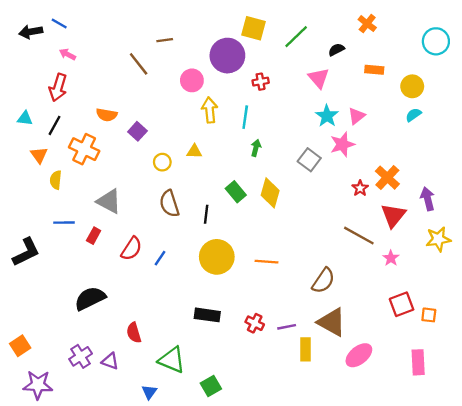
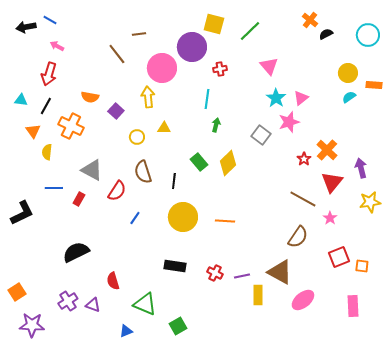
black semicircle: (336, 50) -> (326, 34), moved
orange rectangle: (374, 70) -> (374, 85), moved
pink circle: (192, 80) -> (162, 68), size x1.5
yellow arrow: (210, 110) -> (148, 97), moved
yellow diamond: (270, 193) -> (228, 163), turned 30
red semicircle: (131, 249) -> (117, 191), moved
brown semicircle: (323, 281) -> (298, 237), moved
blue triangle: (149, 392) -> (126, 331), turned 32

